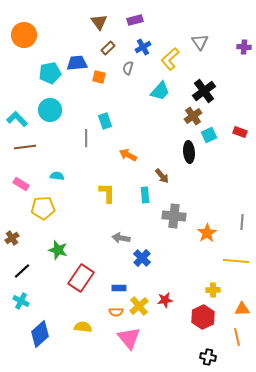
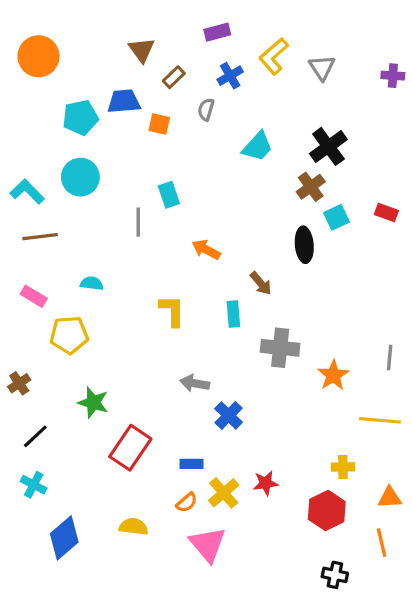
brown triangle: (99, 22) -> (142, 50), moved
yellow L-shape: (170, 59) -> (274, 56), moved
orange semicircle: (116, 312) -> (187, 502), turned -40

